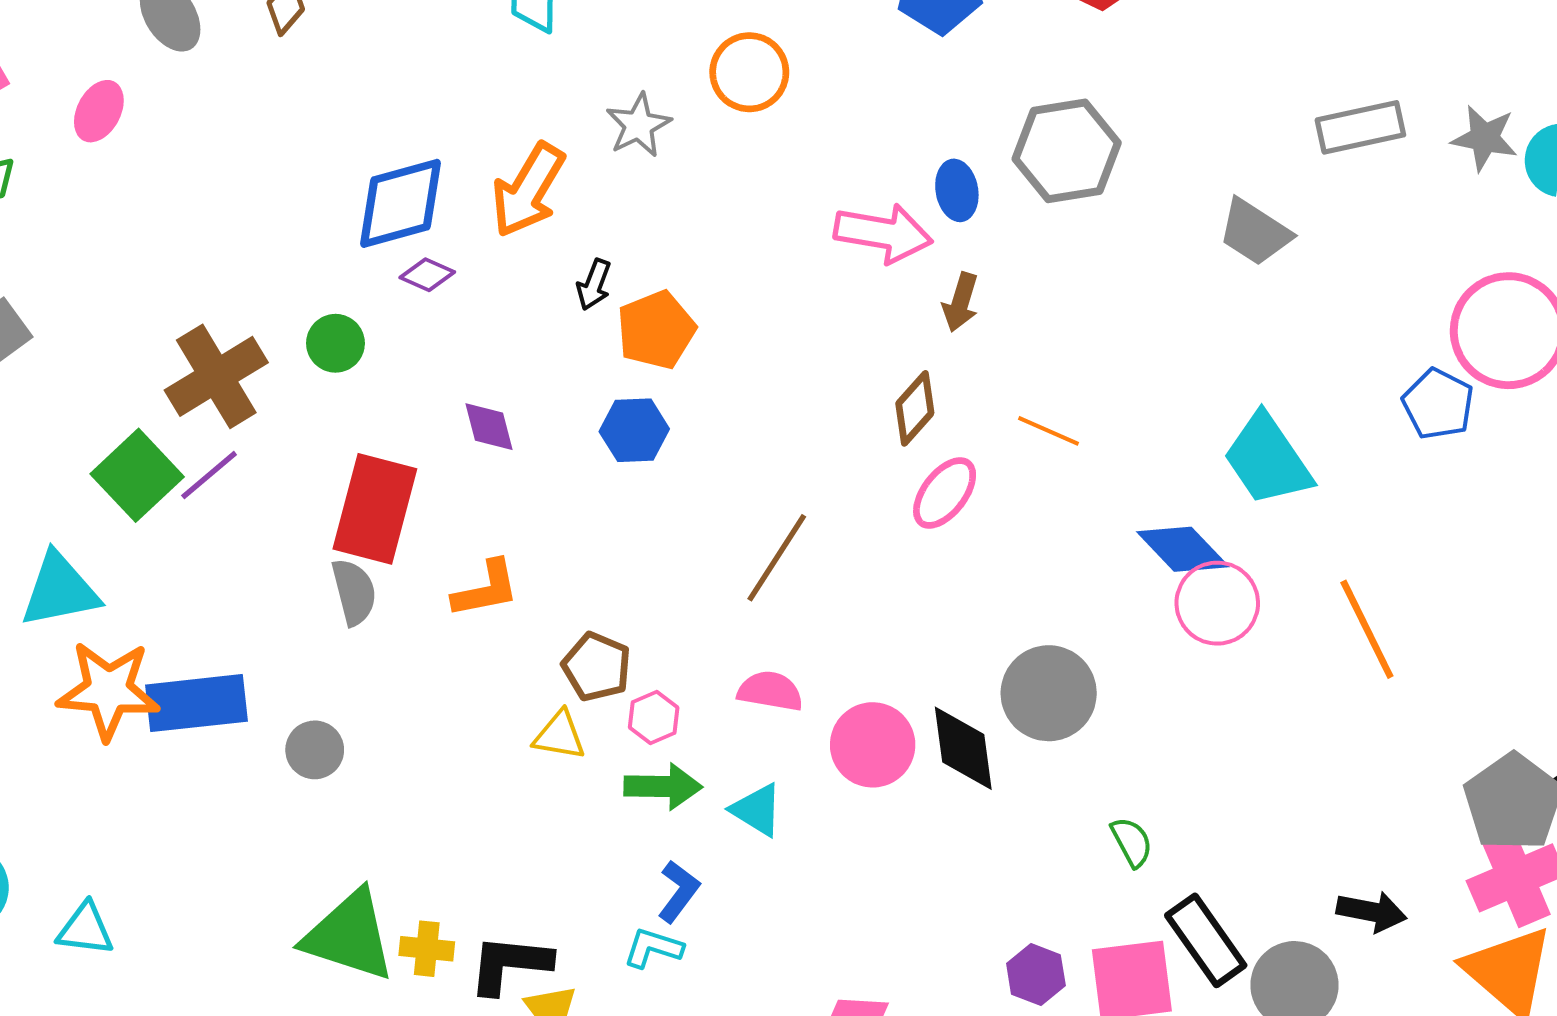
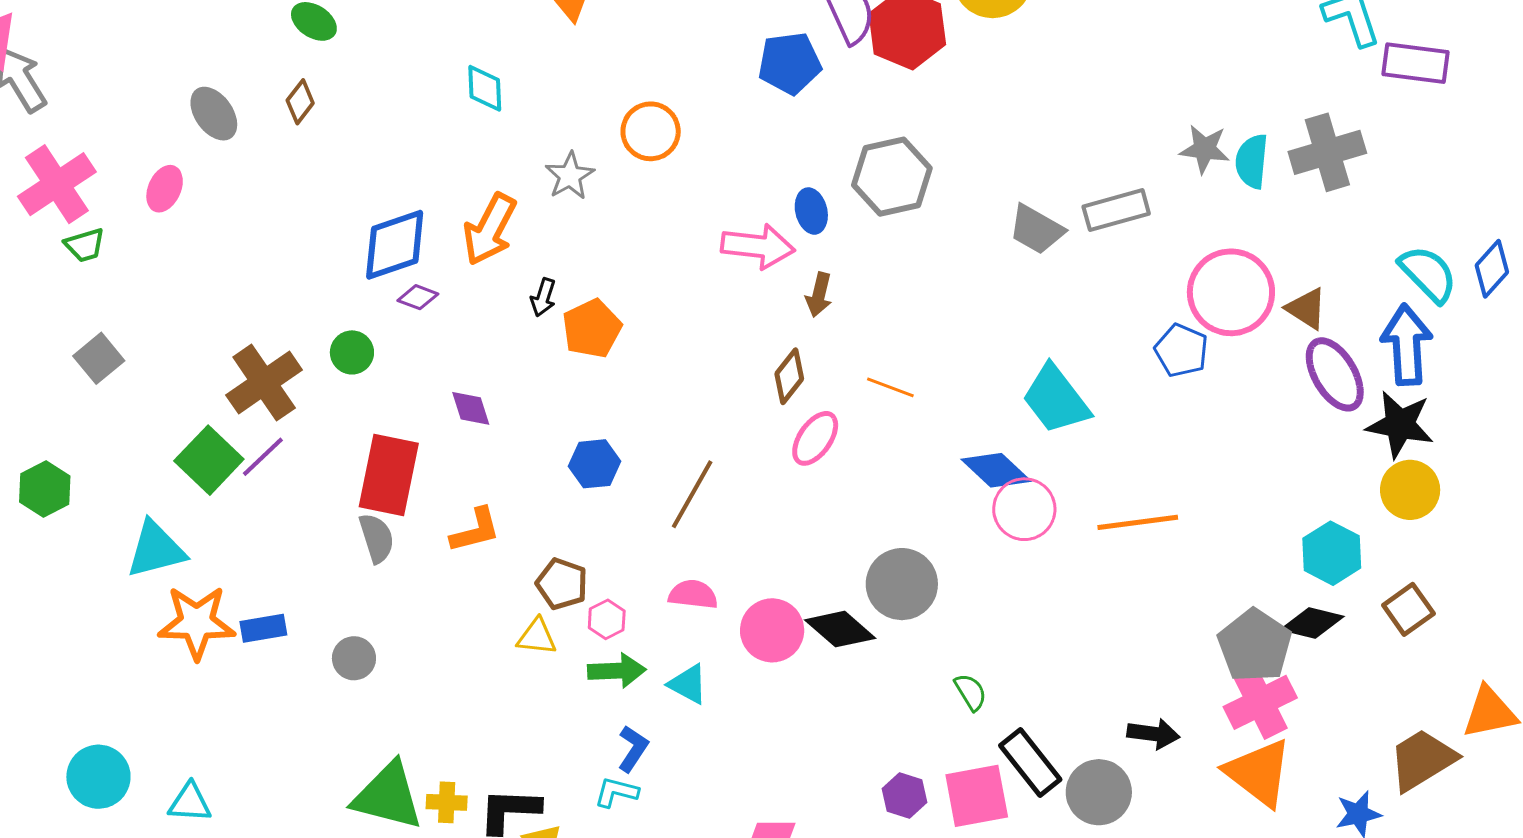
gray rectangle: (1360, 127) -> (1116, 210), moved
blue hexagon: (634, 430) -> (594, 464), moved
orange line: (1367, 629) -> (1138, 522), turned -68
blue rectangle: (197, 703) -> (263, 628), size x0.6
black diamond: (963, 748) -> (840, 629), turned -38

